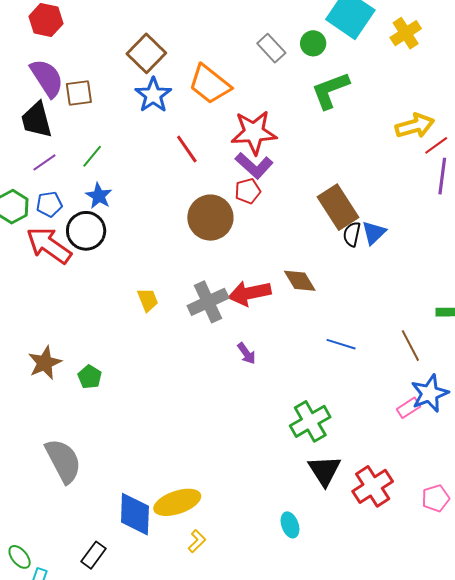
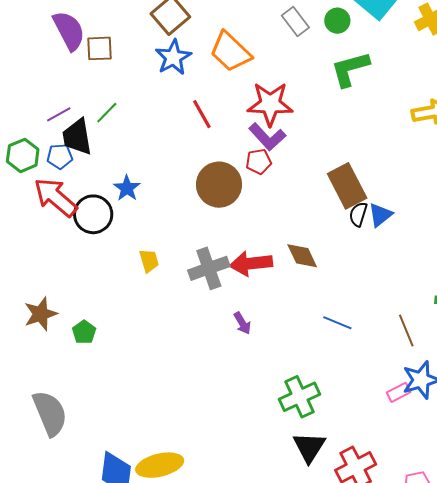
black trapezoid: (37, 120) -> (77, 137), moved
blue star: (99, 196) -> (127, 188), moved
black circle: (86, 231) -> (93, 214), moved

